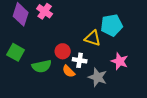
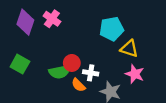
cyan pentagon: (112, 25) -> (112, 29), moved
yellow triangle: (93, 38) -> (129, 49), moved
green semicircle: (42, 66) -> (60, 72), moved

